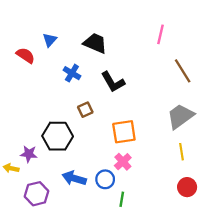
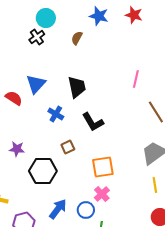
blue triangle: (50, 40) -> (36, 84), size x1.5
black trapezoid: (95, 43) -> (77, 87), turned 55
purple star: (29, 154) -> (17, 149), moved
blue arrow: (74, 178) -> (58, 209), turned 110

